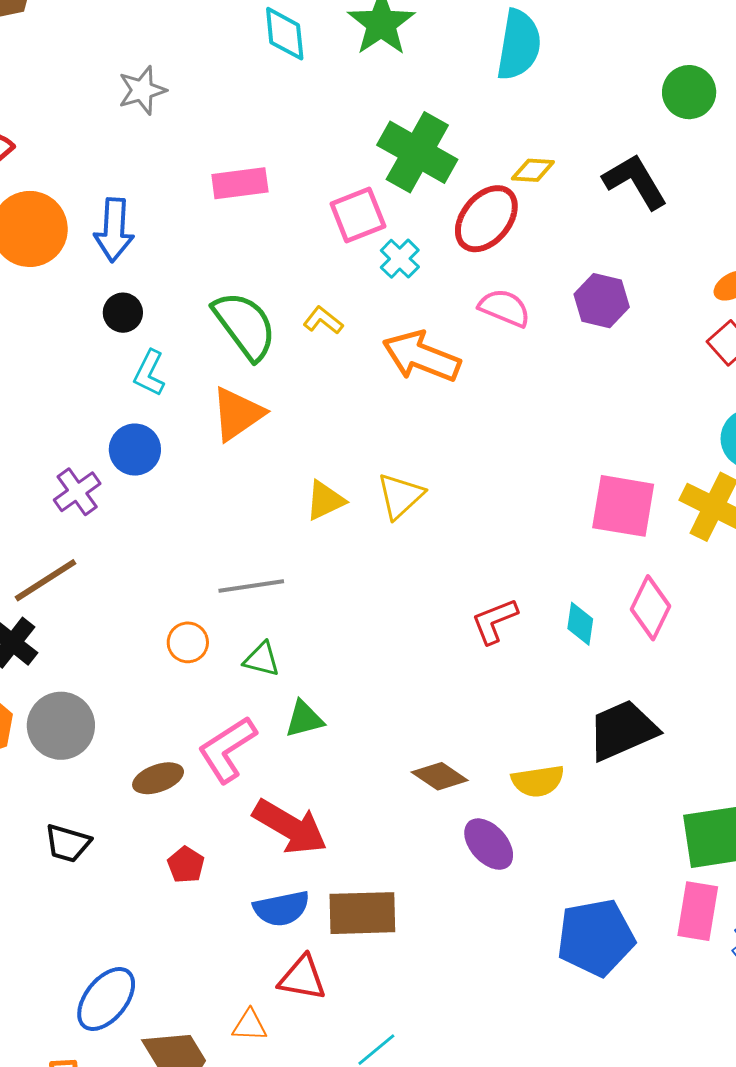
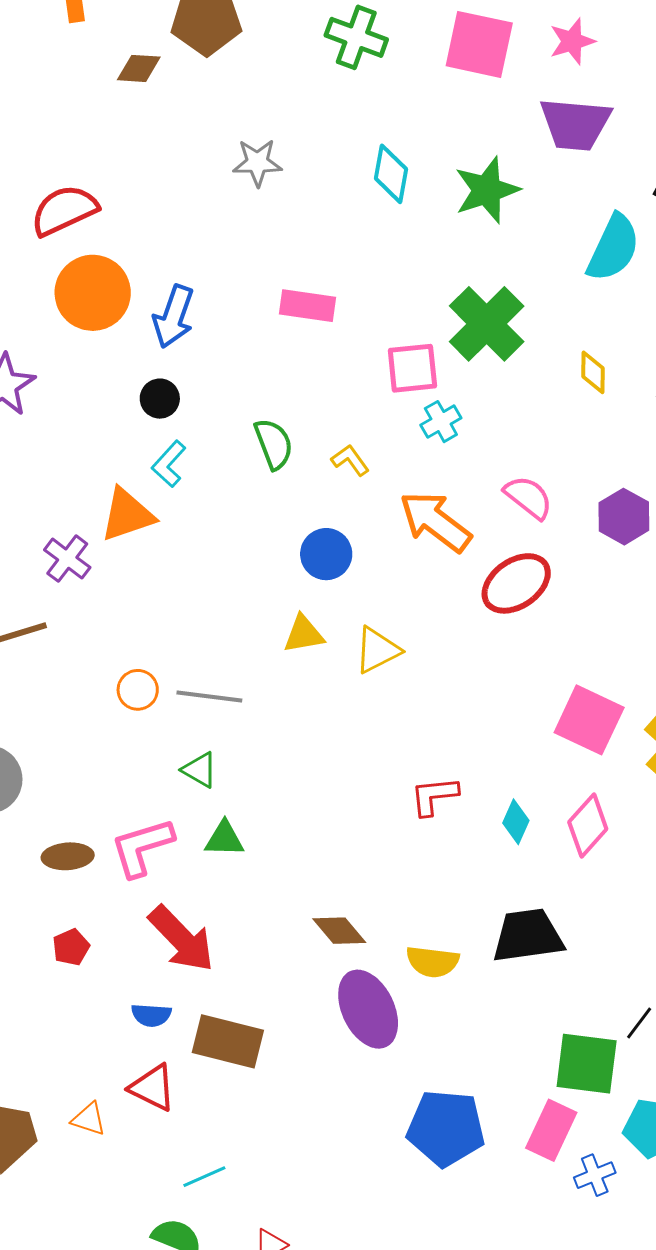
gray star: (142, 90) -> (257, 163), moved
yellow diamond: (533, 170) -> (593, 372), turned 72
red ellipse: (486, 219) -> (516, 583), moved
green semicircle: (245, 325) -> (274, 444), size x0.7
orange triangle: (237, 414) -> (127, 515), moved
blue circle: (135, 450) -> (326, 554), moved
purple cross: (77, 492) -> (67, 559), turned -33
orange circle: (188, 642) -> (138, 690), moved
purple ellipse: (489, 844) -> (368, 1009), size x1.4
blue semicircle: (282, 908) -> (151, 1015), size x0.7

